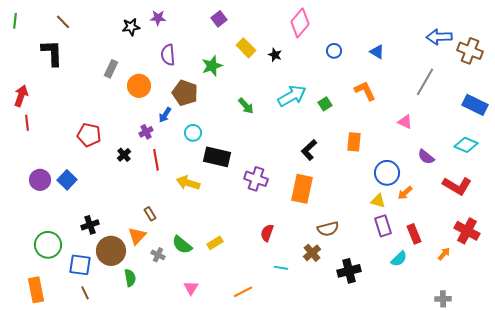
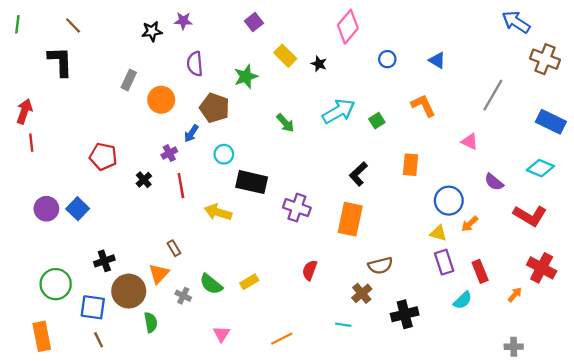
blue arrow: (439, 37) -> (516, 22), moved, turned 35
cyan line: (281, 268) -> (343, 325), moved

